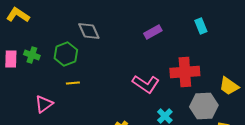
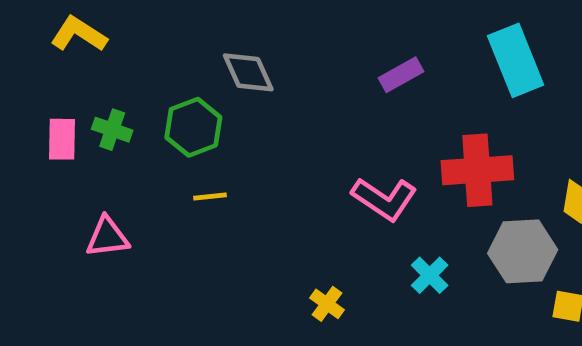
cyan rectangle: (201, 26) -> (516, 60), size x1.8
pink triangle: (44, 104) -> (107, 237), moved, turned 30

